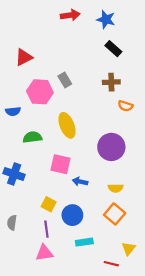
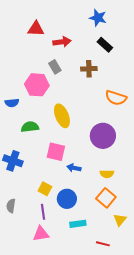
red arrow: (70, 15) -> (62, 42), moved
red triangle: (24, 57) -> (36, 29), moved, turned 30
gray rectangle: (65, 80) -> (55, 67), moved
brown cross: (111, 82) -> (89, 69), moved
orange semicircle: (125, 106) -> (116, 98), size x1.5
yellow triangle: (129, 249) -> (120, 220), moved

